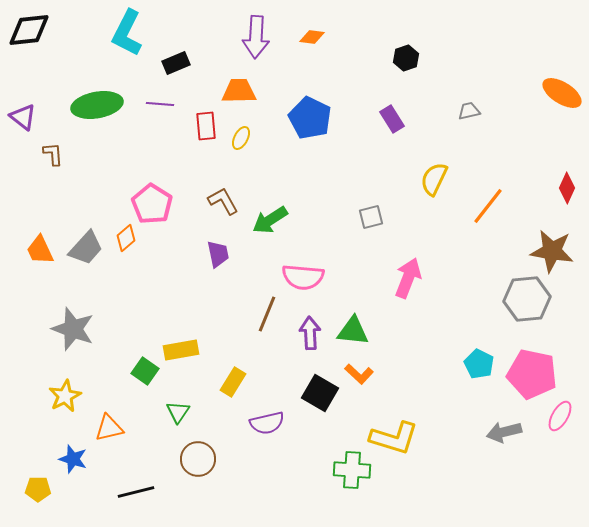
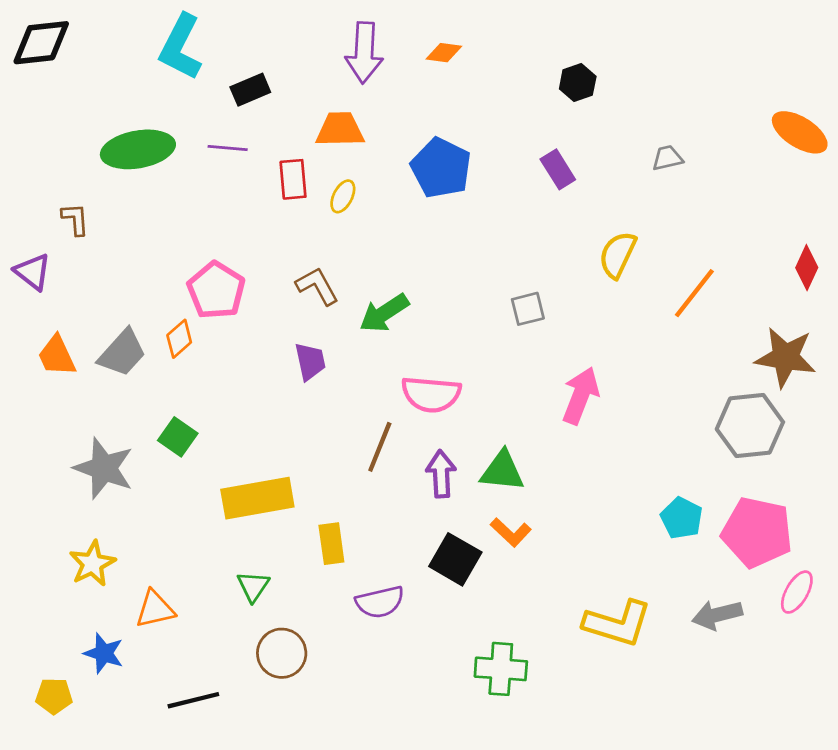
purple triangle: (23, 117) -> (33, 272), moved
yellow rectangle: (181, 350) -> (257, 498), size x1.4
green square: (145, 371) -> (178, 437), moved
yellow rectangle: (233, 382) -> (331, 544), turned -40
yellow L-shape: (394, 438) -> (618, 623), moved

